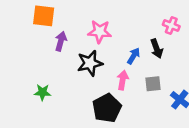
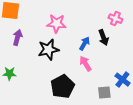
purple arrow: (61, 41) -> (17, 38), moved
pink arrow: (123, 80) -> (85, 64), moved, turned -42
gray square: (153, 84) -> (104, 93), moved

